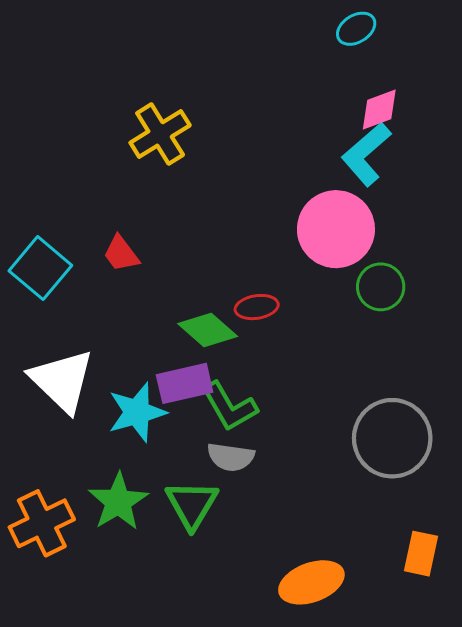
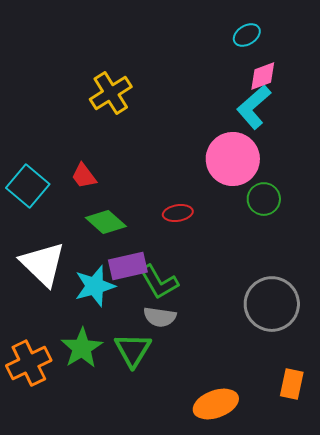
cyan ellipse: (356, 29) -> (247, 35), moved
green diamond: (208, 330) -> (106, 222), moved

